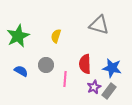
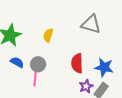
blue semicircle: (21, 71) -> (17, 62), moved
pink line: (65, 79) -> (35, 78), moved

